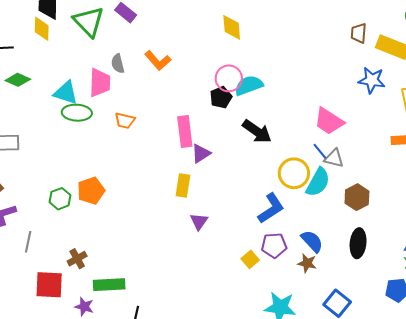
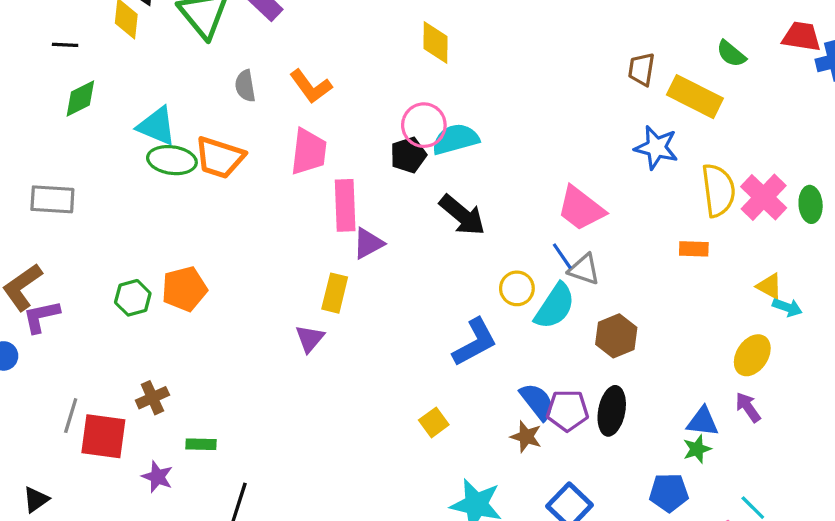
green diamond: (18, 80) -> (80, 99), turned -55
pink trapezoid: (100, 83) -> (309, 152), moved
orange trapezoid: (125, 121) -> (220, 157), moved, size x1.5
yellow circle: (294, 173) -> (517, 288), size x0.7
purple triangle: (199, 221) -> (310, 339), moved
gray line: (28, 242) -> (71, 416), moved
purple pentagon: (274, 245) -> (568, 411), moved
green rectangle: (109, 285) -> (201, 444), size x0.6

